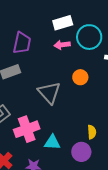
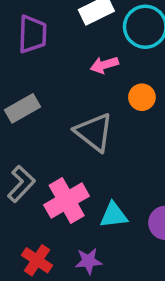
purple trapezoid: (22, 43) -> (32, 34), moved
pink arrow: (62, 45) -> (104, 65), moved

